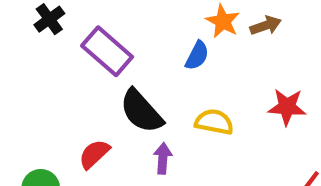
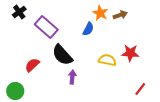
yellow semicircle: (214, 122) -> (107, 60), moved
red semicircle: (94, 154) -> (32, 65), moved

